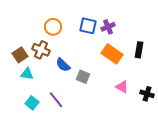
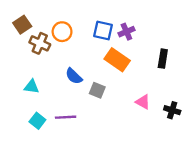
brown cross: (41, 50) -> (40, 43), moved
orange rectangle: (112, 54) -> (117, 60), moved
brown square: (20, 55) -> (22, 25), moved
purple line: (56, 100) -> (66, 117), turned -54

